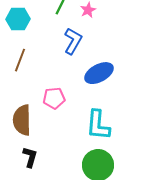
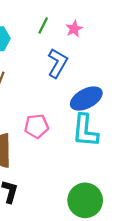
cyan L-shape: (98, 125) -> (85, 131), moved

